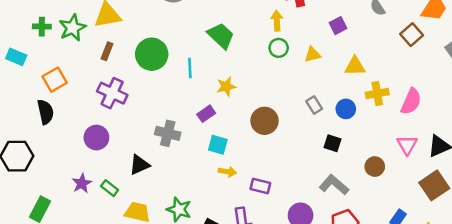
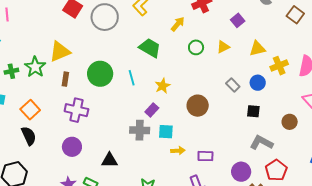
yellow arrow: (277, 21) -> (178, 24), moved, turned 56
gray cross: (168, 133) -> (140, 130), moved
black triangle: (139, 165) -> (109, 160), turned 36

